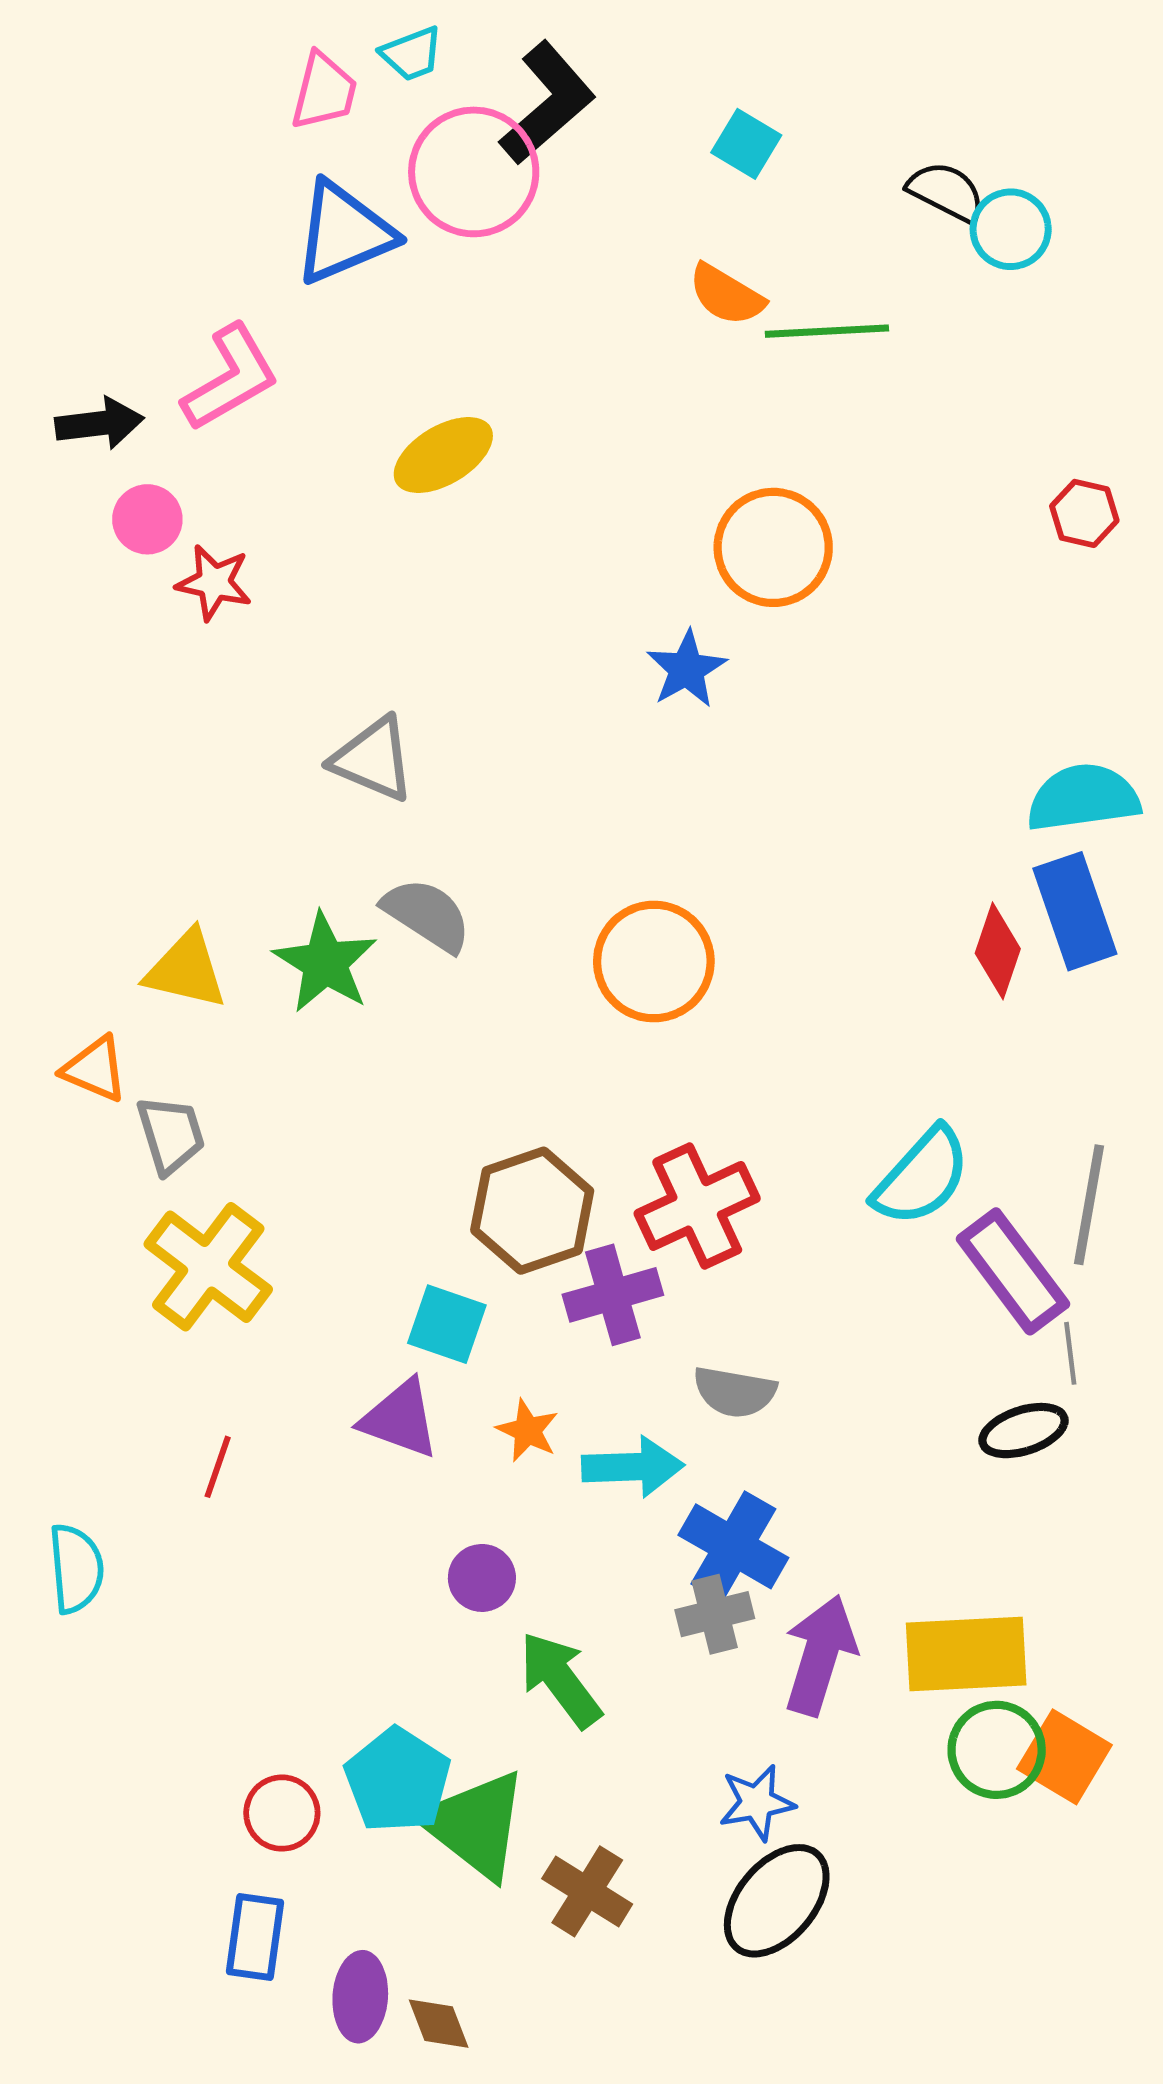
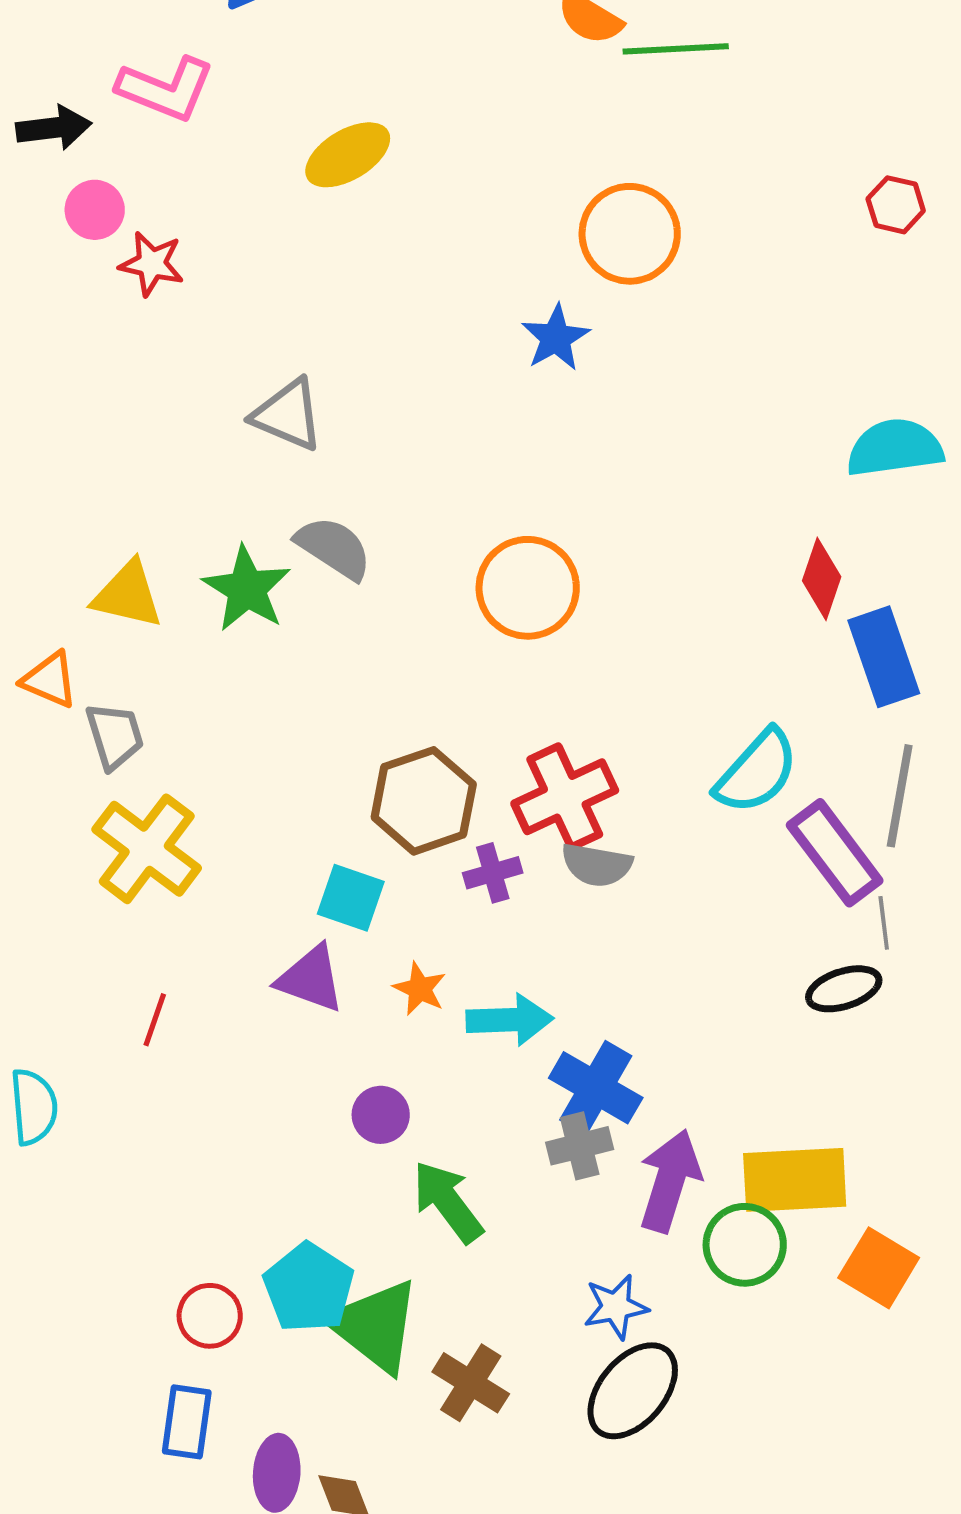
pink L-shape: (230, 378) -> (166, 89), turned 52
blue rectangle: (1075, 911) -> (884, 657), moved
purple cross: (613, 1295) -> (493, 873), size x0.7
gray semicircle: (735, 1392) -> (597, 865), moved
green circle: (997, 1750) -> (745, 1245), moved

